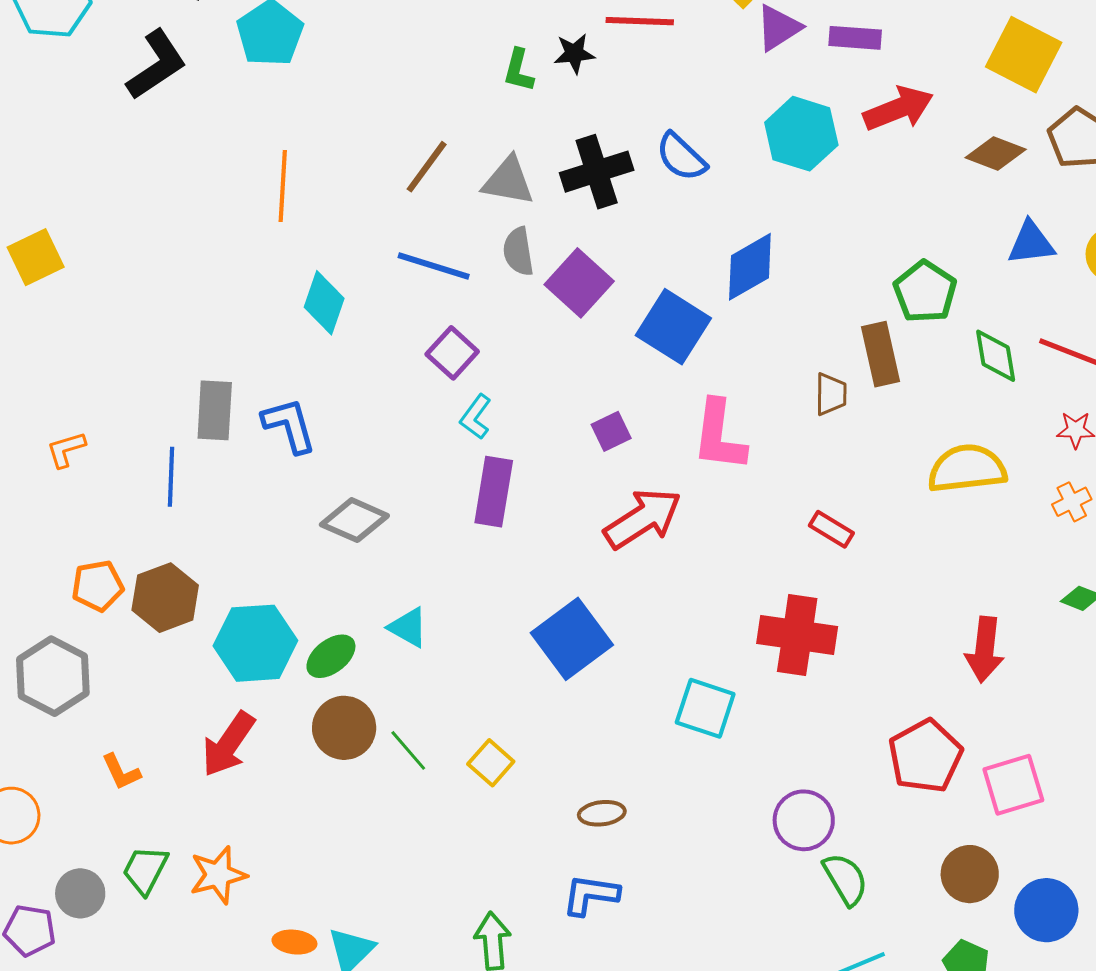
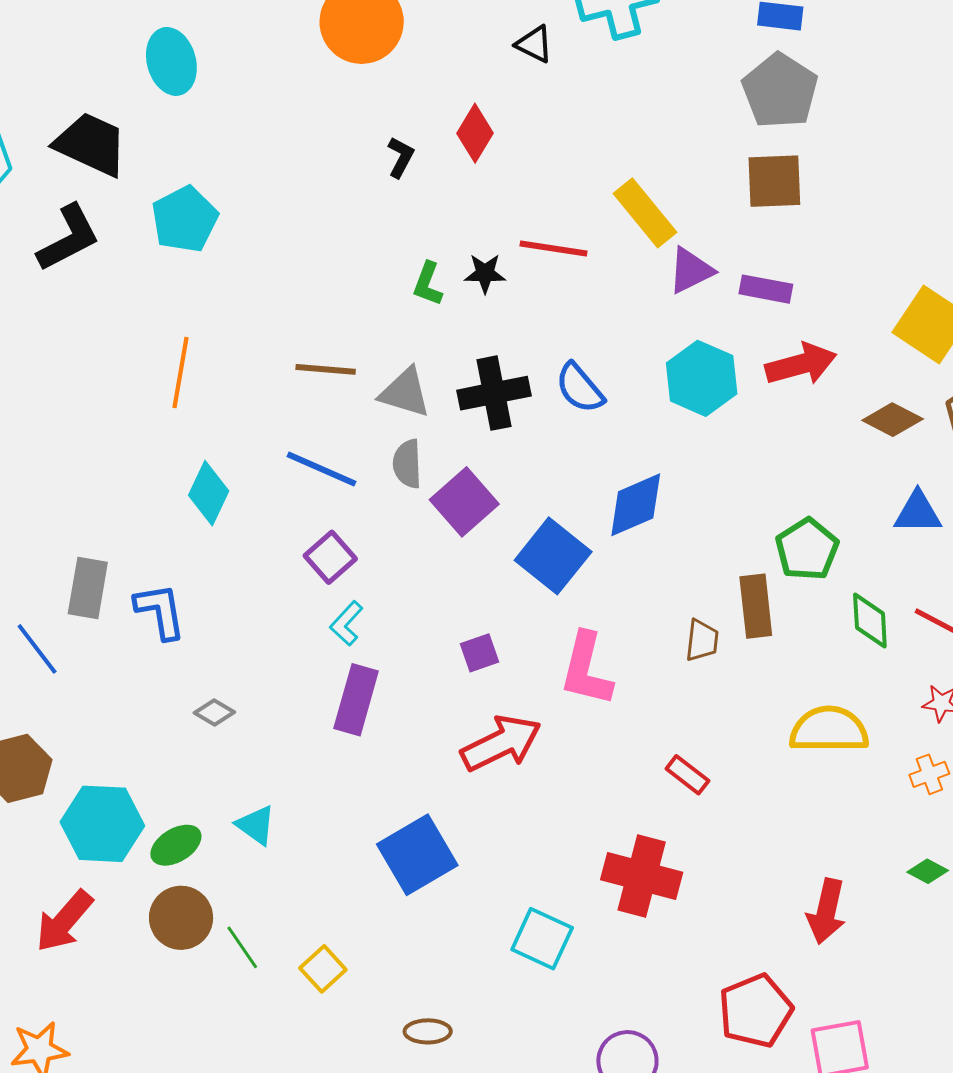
brown line: (427, 167) -> (326, 369), turned 52
blue line: (171, 477) -> (37, 649), turned -46
gray diamond: (354, 520) -> (214, 712), size x0.6

